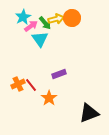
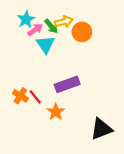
orange circle: (72, 18) -> (82, 32), moved
purple rectangle: (59, 74) -> (67, 84), size x1.5
orange cross: (18, 84) -> (20, 96), turned -32

